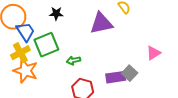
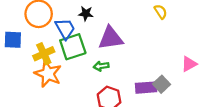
purple triangle: (101, 23) -> (111, 38), moved
blue trapezoid: (25, 32) -> (65, 29), moved

